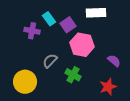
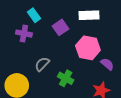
cyan rectangle: (49, 19) -> (34, 15), moved
pink hexagon: (82, 45) -> (88, 48), moved

